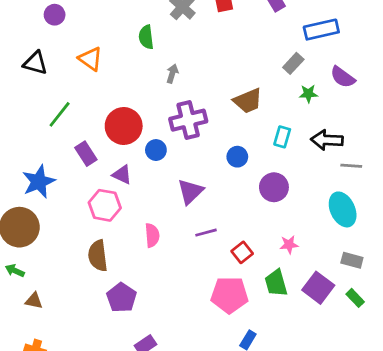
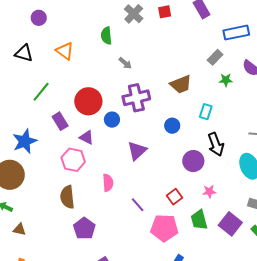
gray arrow: (172, 74) -> (125, 63), turned 112
black arrow: (327, 140) -> (216, 144), moved, turned -115
purple circle: (274, 187) -> (193, 161), moved
purple line: (206, 233) -> (138, 205), moved, turned 63

